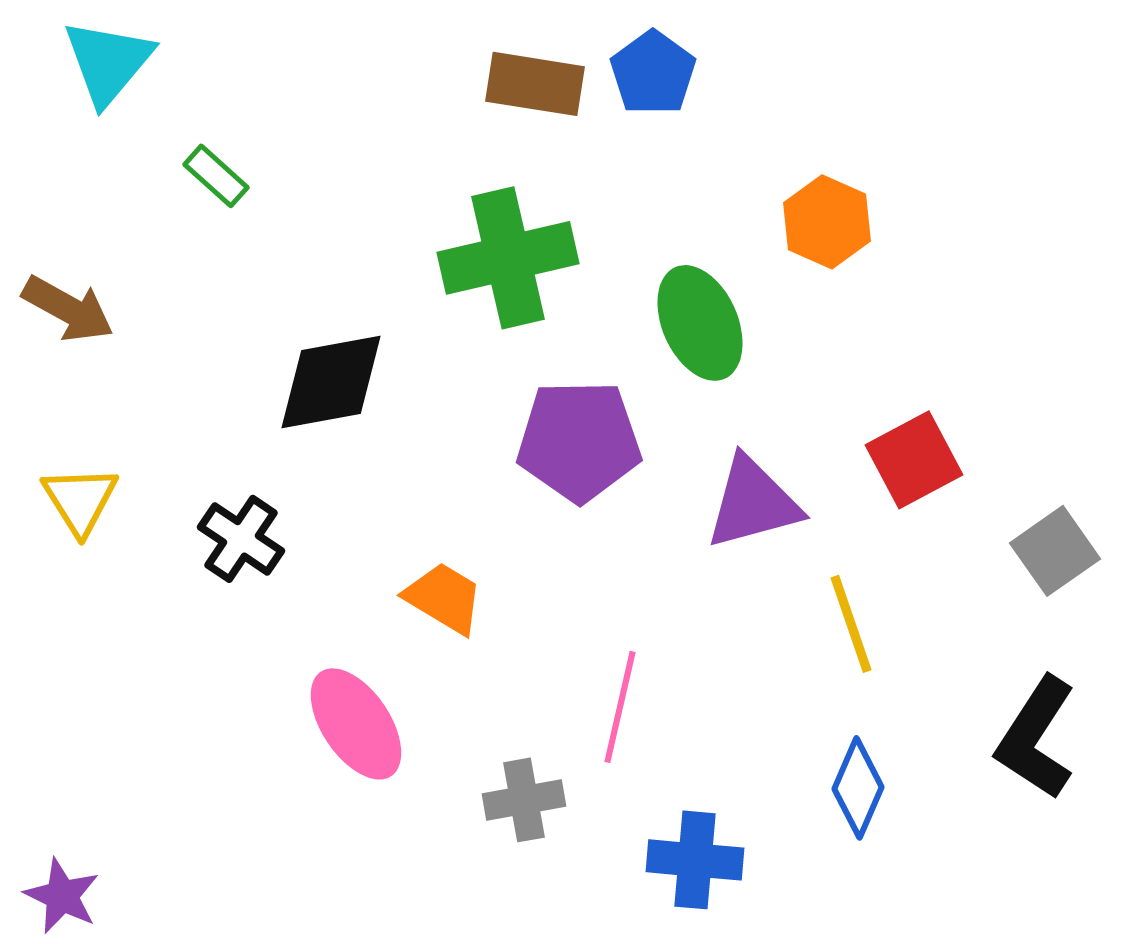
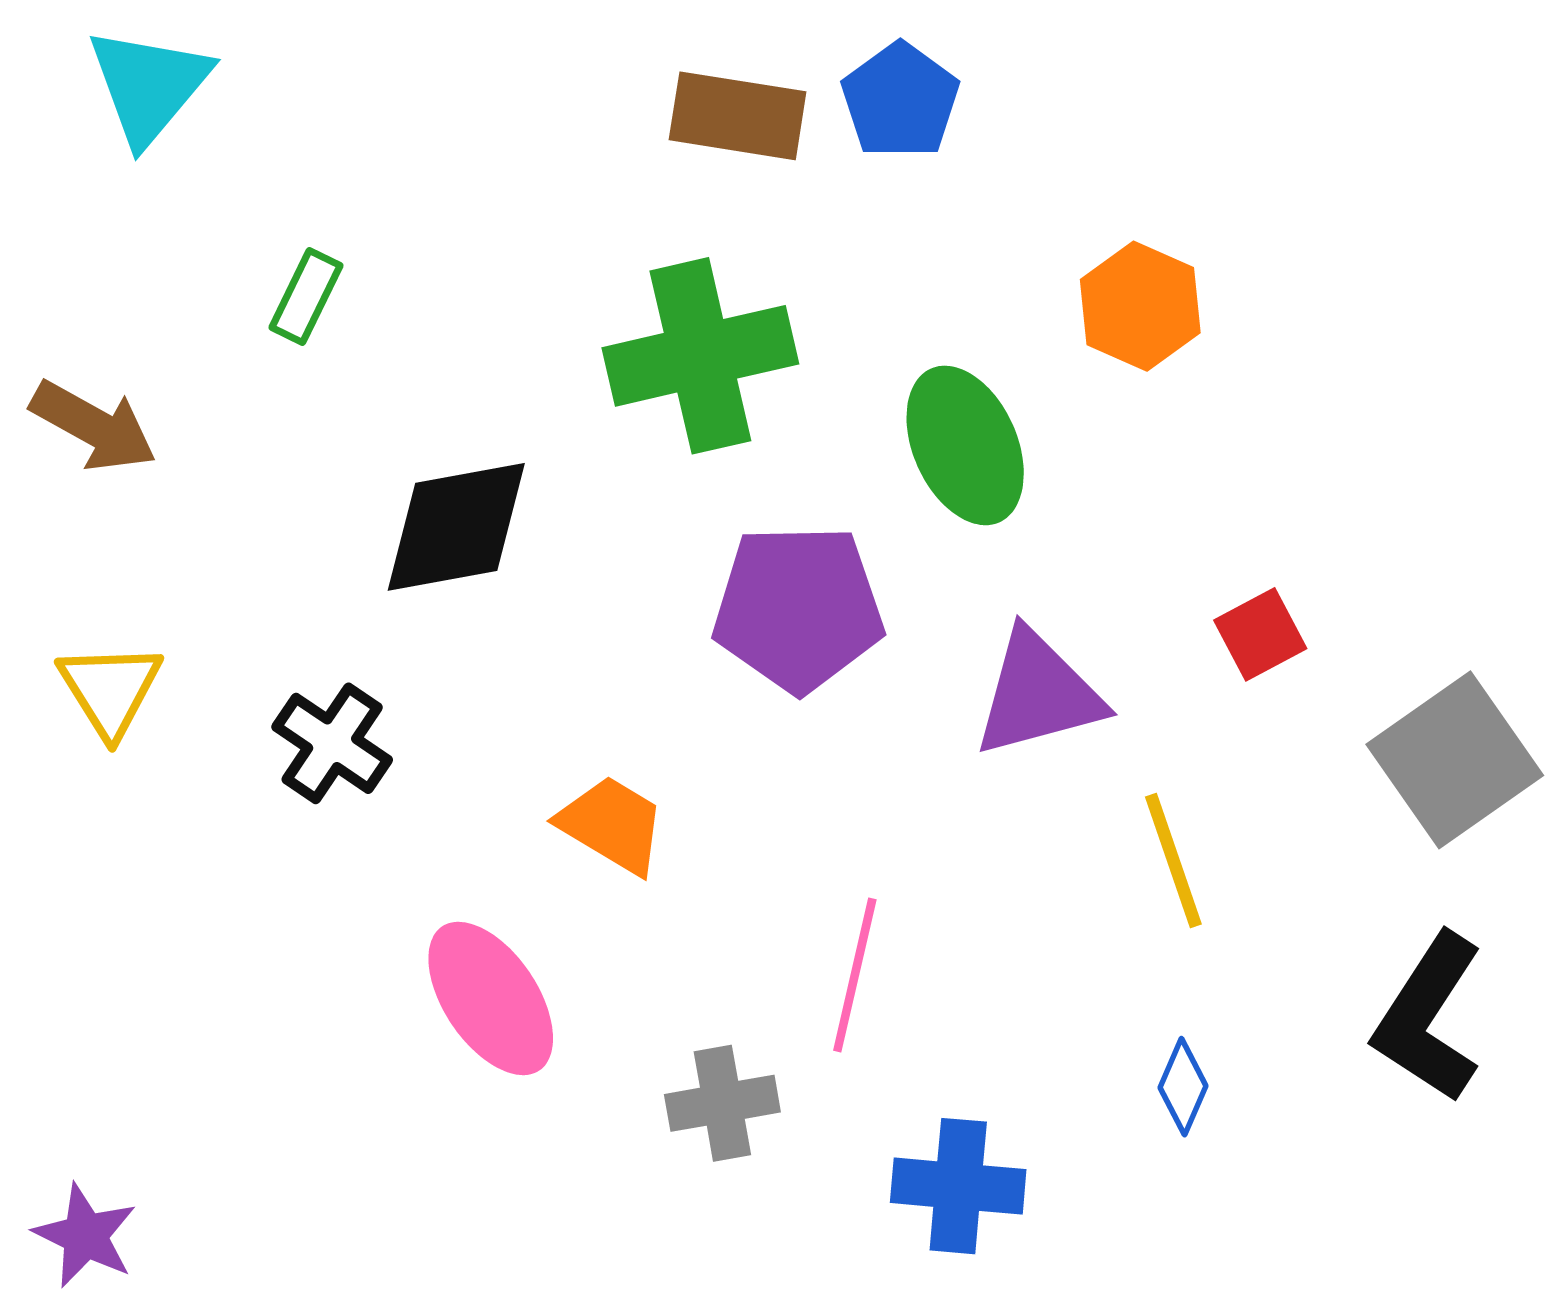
green rectangle: (216, 176) -> (306, 297), moved, turned 74
red square: (914, 460) -> (1260, 634), size x0.7
gray square: (1055, 551) -> (1455, 760), size x1.4
blue diamond: (858, 788) -> (1183, 1087), size x0.7

